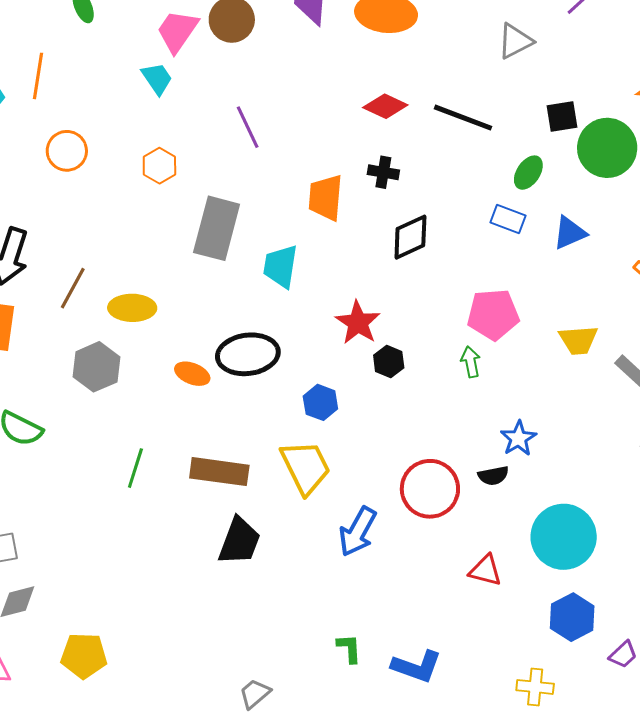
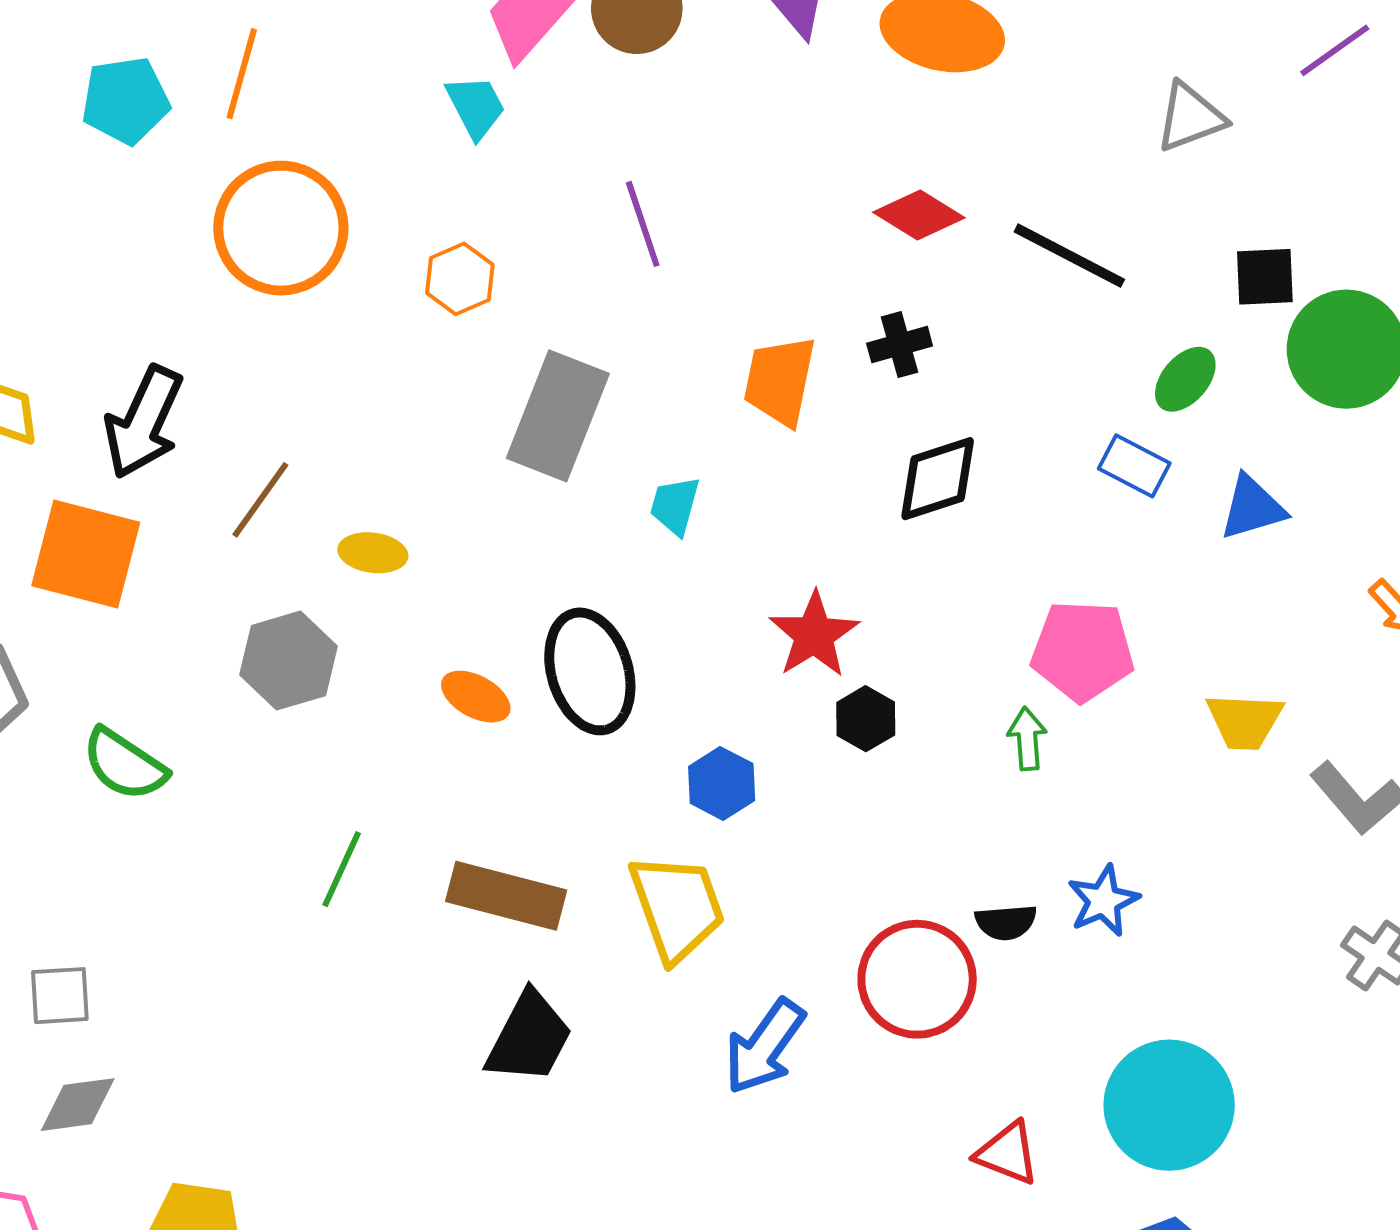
orange circle: (67, 151) -> (281, 228), size x1.6
black cross: (383, 172) -> (900, 345), turned -32
cyan trapezoid: (280, 266) -> (675, 506), size x0.7
yellow ellipse: (132, 308) -> (373, 553), size x0.7
black ellipse: (248, 354) -> (590, 671), turned 74
black semicircle: (493, 476) -> (1006, 922), moved

